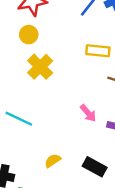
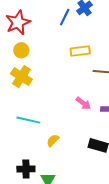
yellow cross: (40, 67) -> (21, 77), moved
yellow semicircle: (53, 161) -> (53, 140), moved

